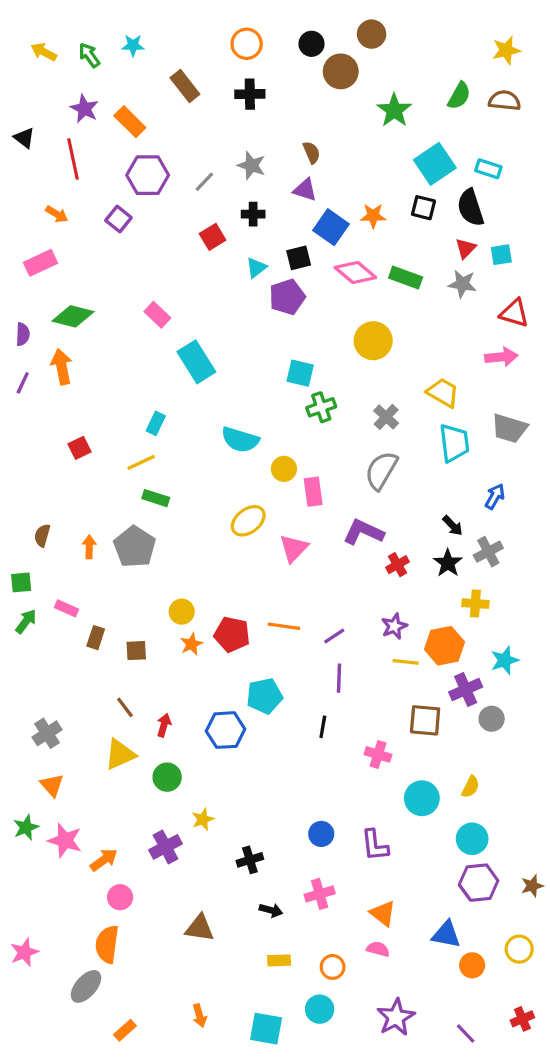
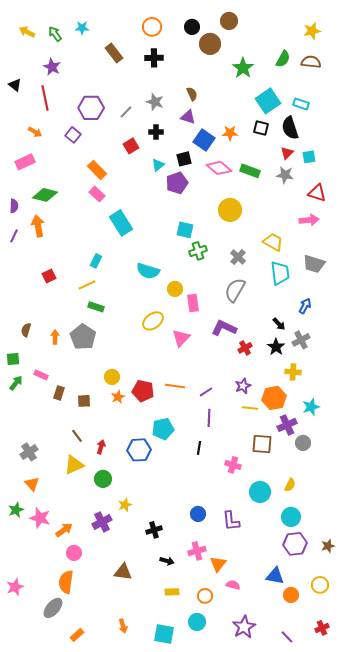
orange rectangle: (130, 122) -> (97, 170), moved
orange triangle: (383, 913) -> (218, 564), moved, turned 30

